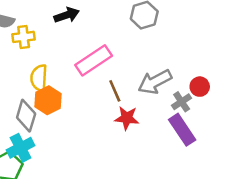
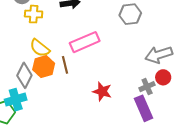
yellow semicircle: (39, 78) -> (40, 48), turned -65
gray arrow: (155, 82) -> (159, 55), moved
brown line: (115, 91) -> (65, 65), moved

